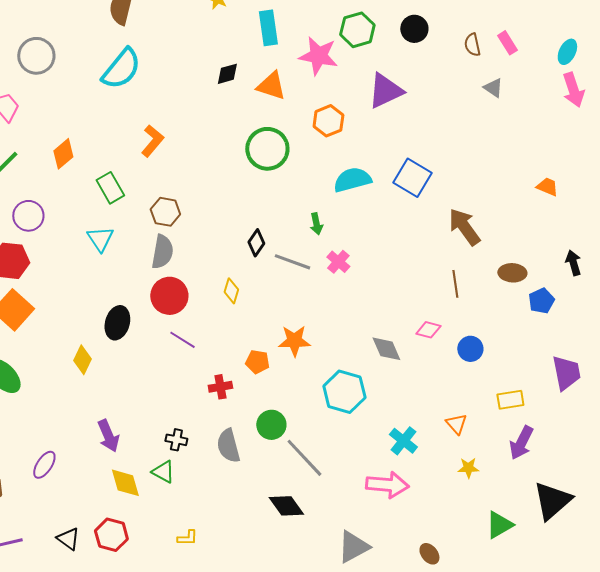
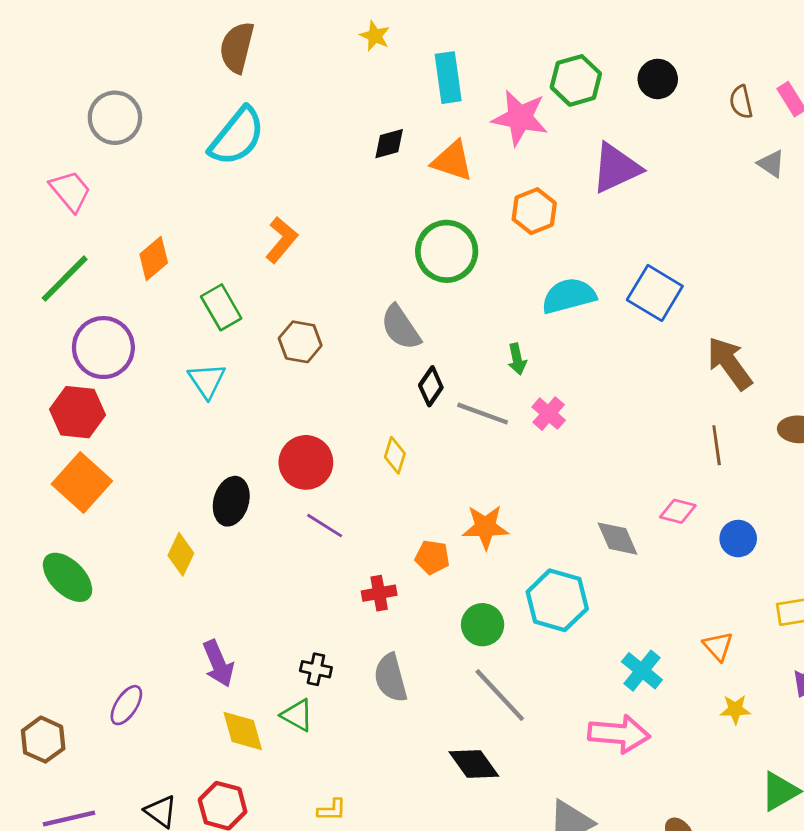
purple circle: (28, 216) -> (103, 348), size x1.4
gray semicircle: (162, 252) -> (401, 327), moved, turned 136
green circle: (271, 425) -> (483, 625), moved

